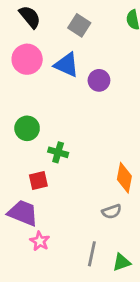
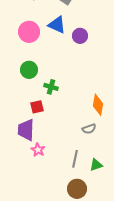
pink circle: (27, 59) -> (29, 32), moved
purple trapezoid: (23, 213) -> (26, 130), turned -110

